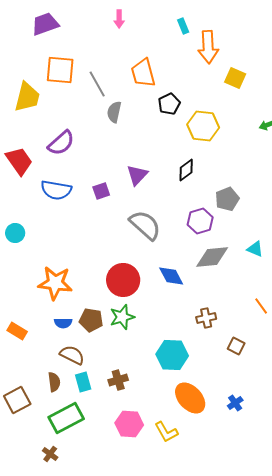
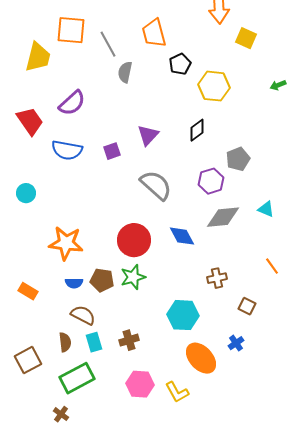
blue cross: (235, 403) -> (236, 343), moved

